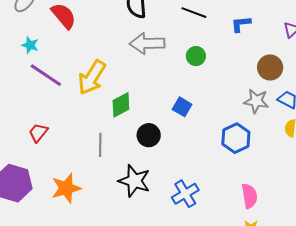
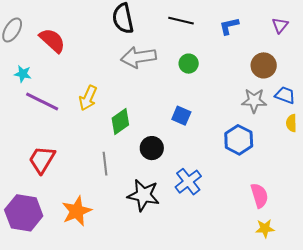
yellow arrow: (92, 77) -> (88, 98), size x0.7
red trapezoid: (38, 133) -> (42, 160), size x1.4
blue cross: (185, 194) -> (188, 182), moved

